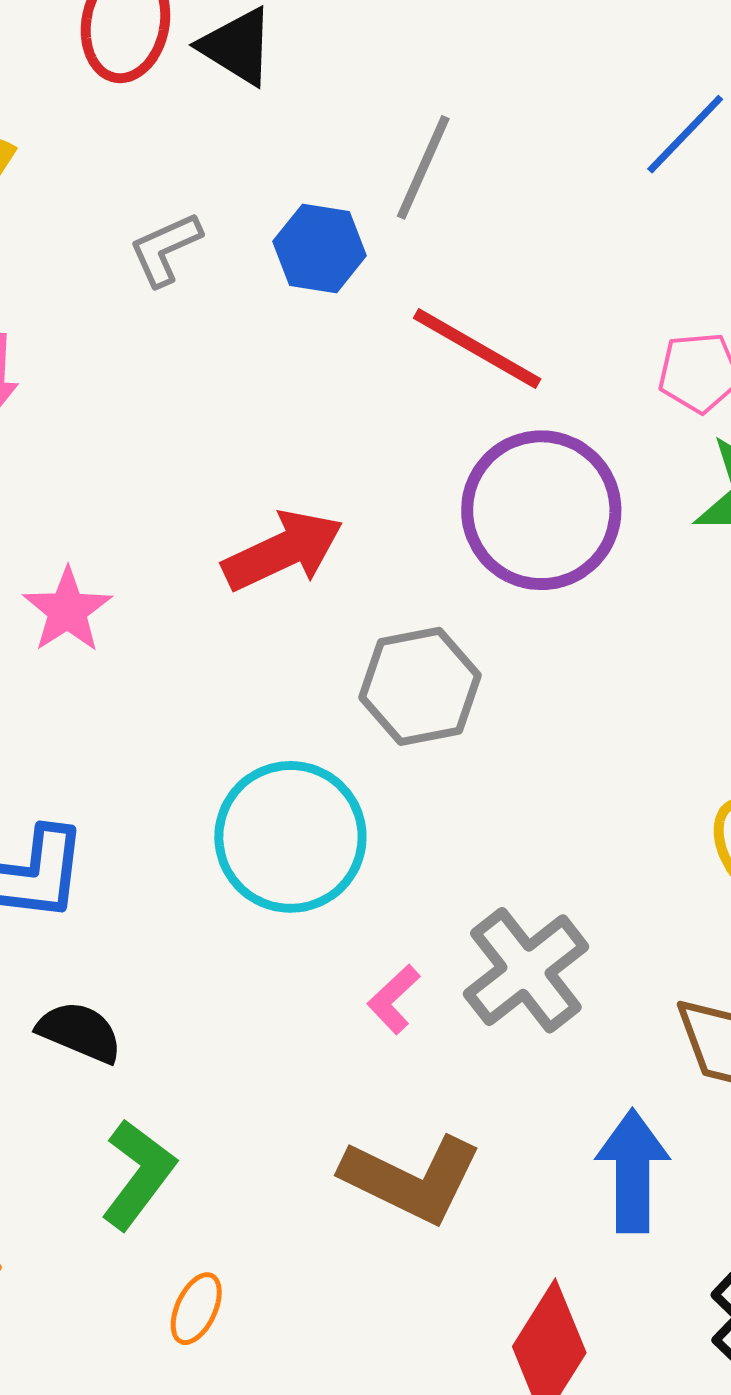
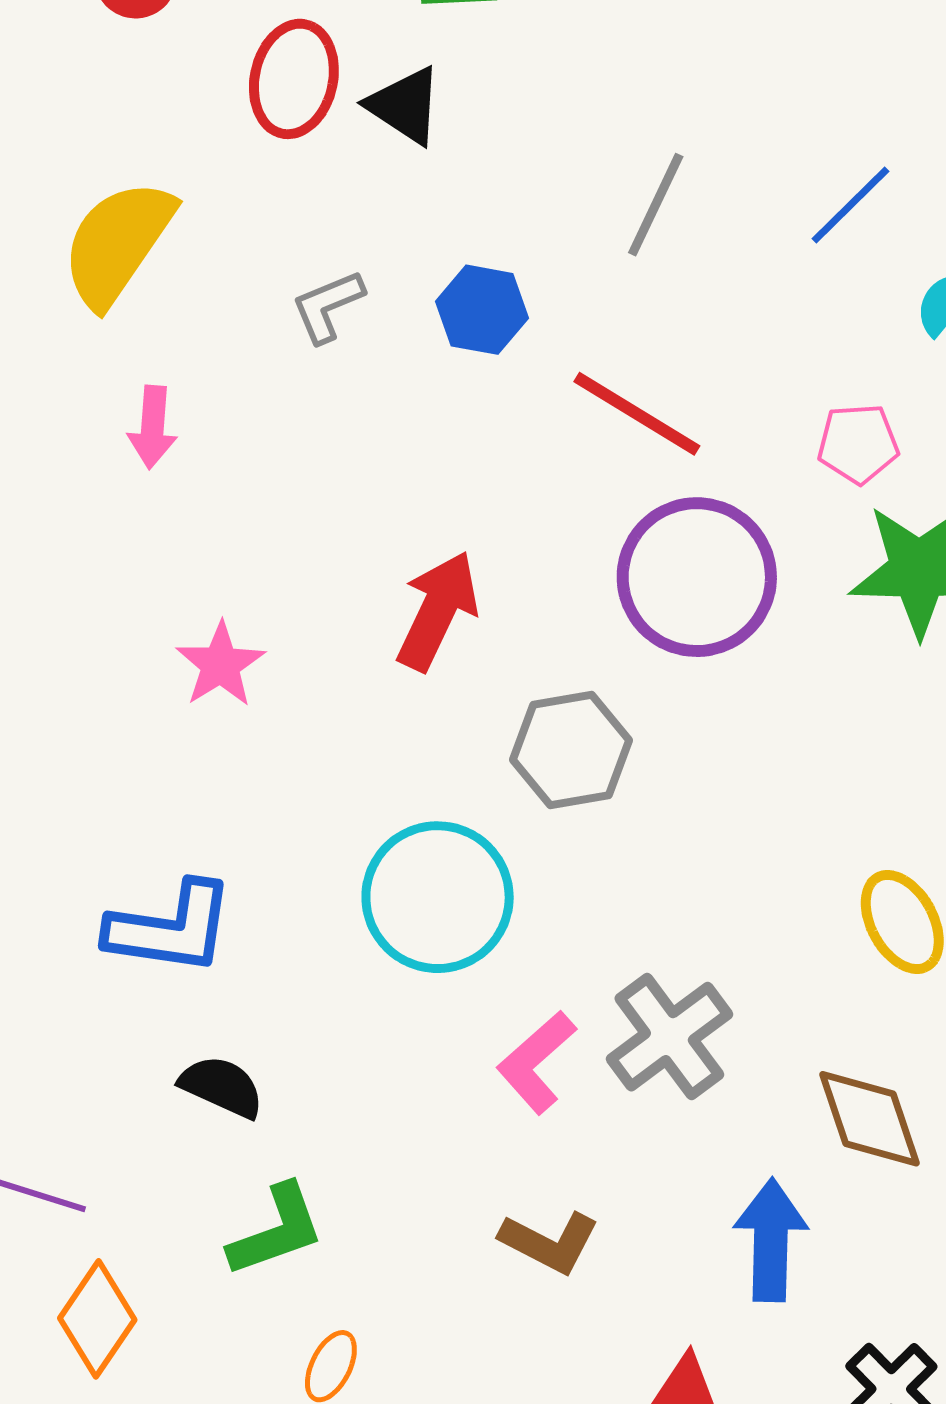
gray line: (423, 167) -> (656, 205), moved
red arrow: (283, 551) -> (437, 611), turned -41
pink L-shape: (394, 999) -> (536, 1062), size x1.5
green L-shape: (138, 1174) -> (276, 1230), turned 32
brown L-shape: (412, 1179) -> (550, 1242), size x0.7

